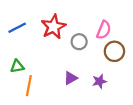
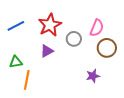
purple triangle: (71, 78) -> (47, 51), moved

